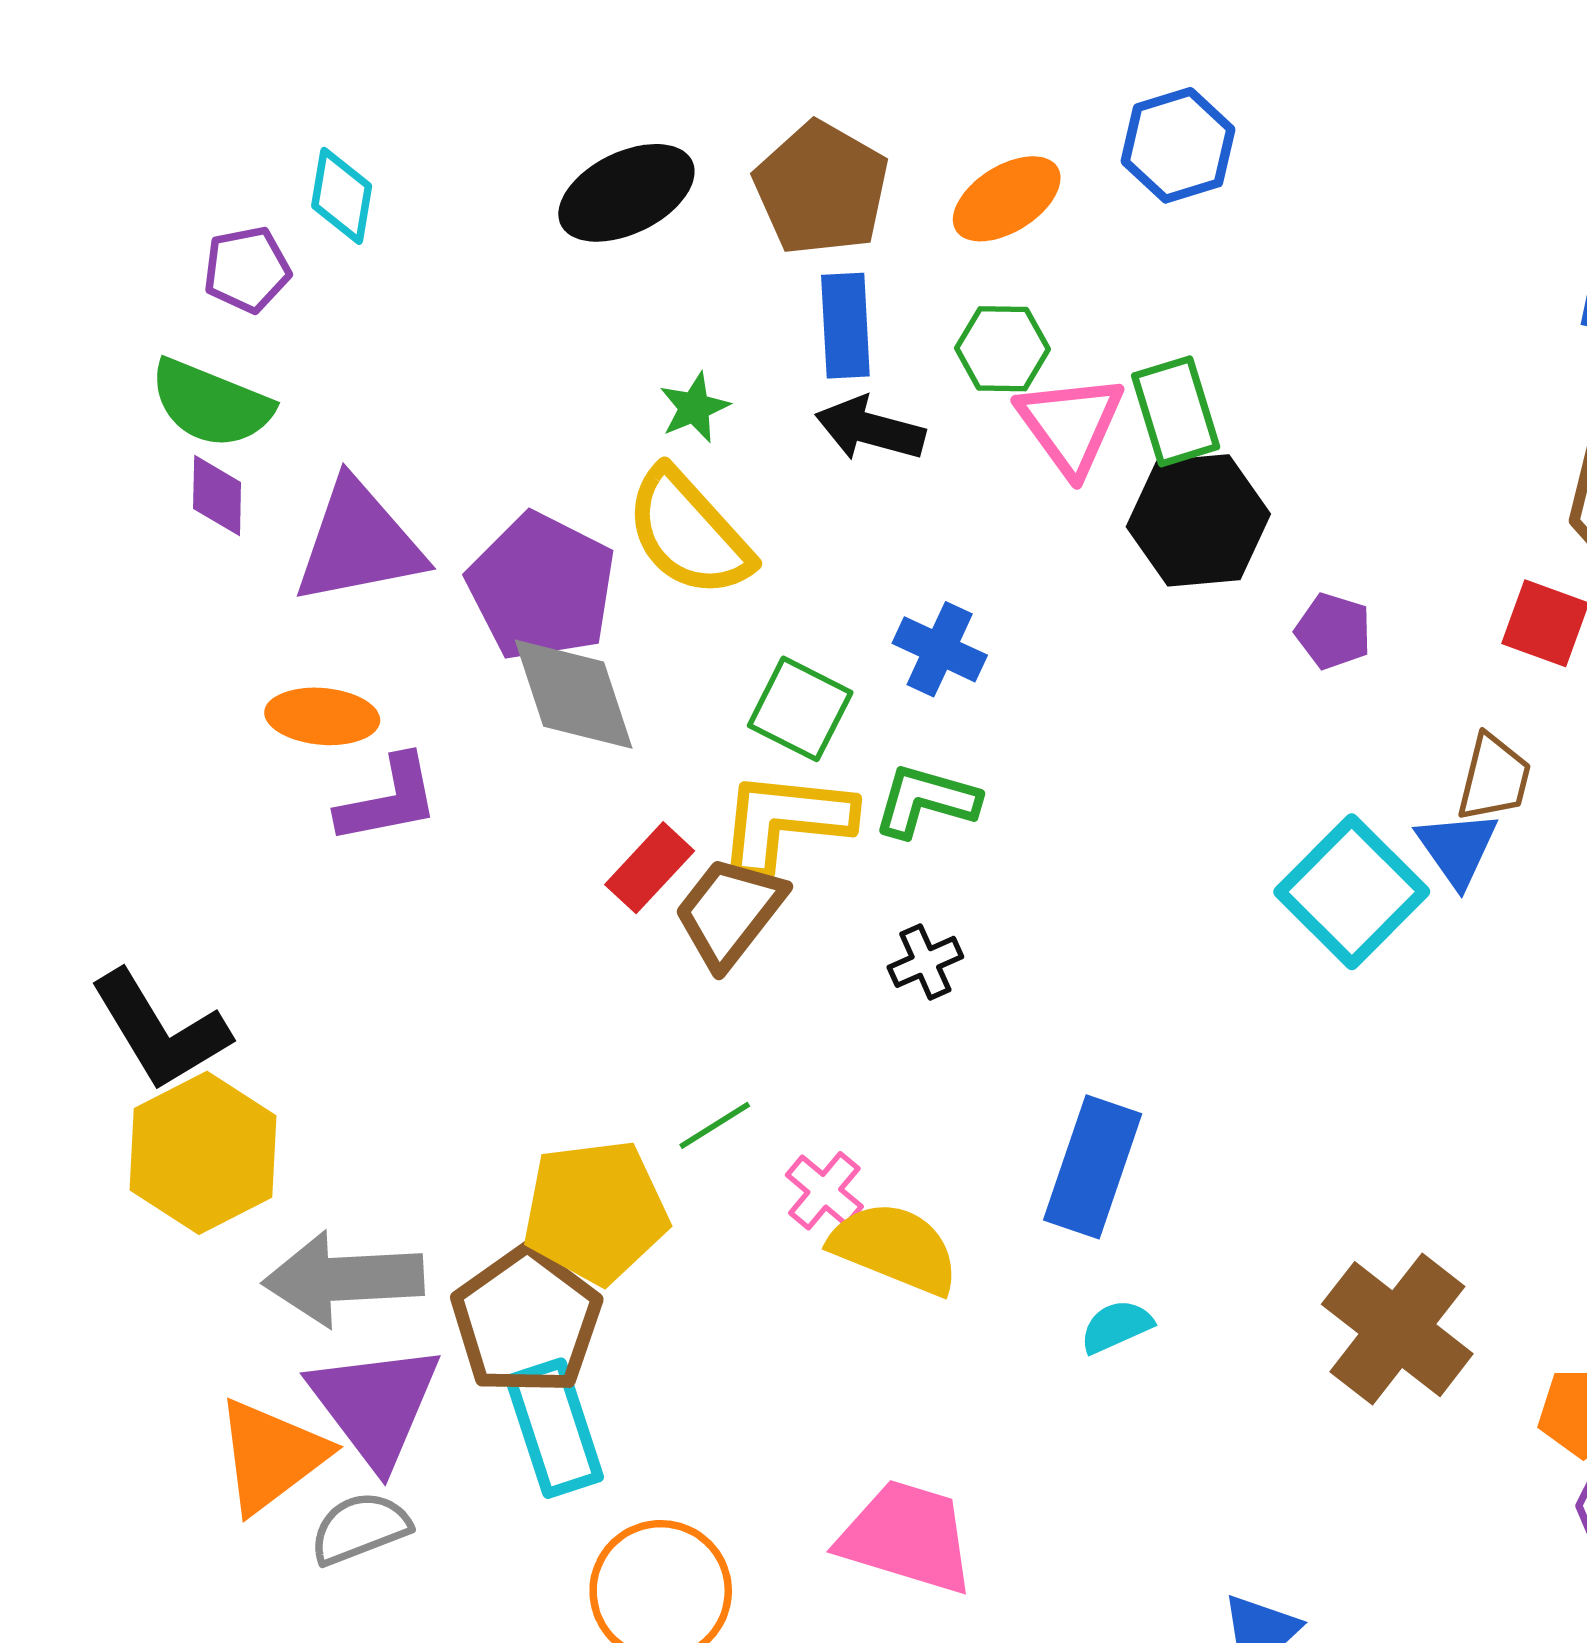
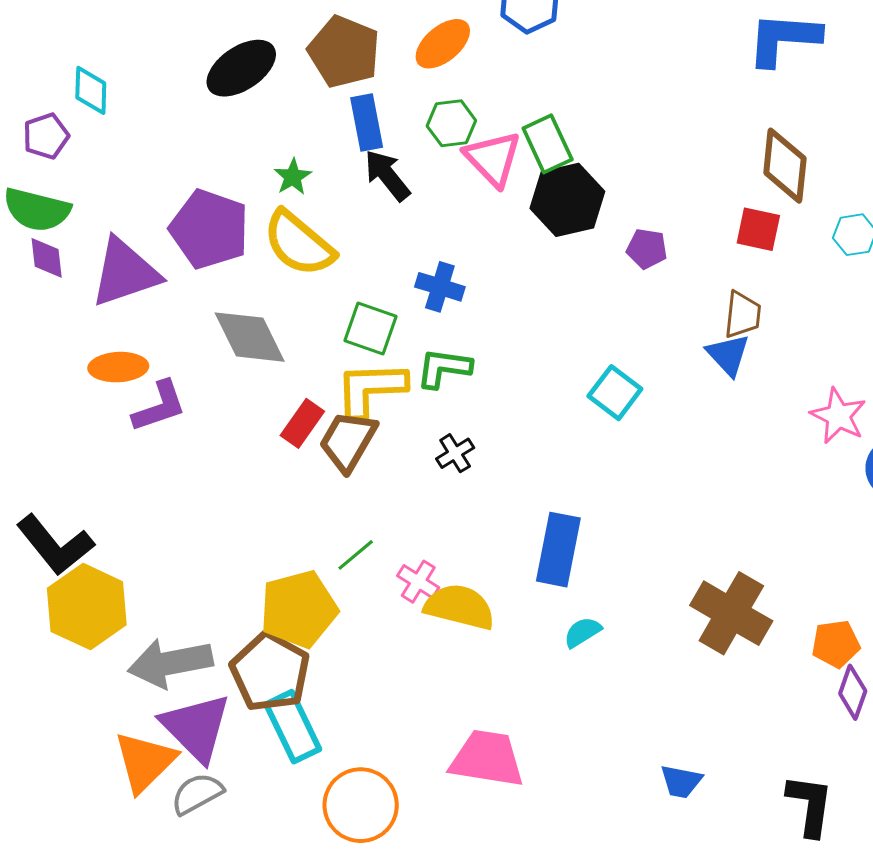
black arrow: (870, 429) -> (387, 175), turned 44
purple pentagon: (542, 587) -> (209, 229), moved
cyan square: (1352, 892) -> (615, 393), moved, size x0.7

